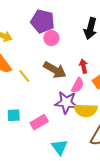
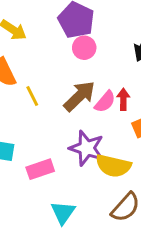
brown arrow: (55, 70) -> (79, 96), turned -85
pink semicircle: (78, 85) -> (105, 102), moved

